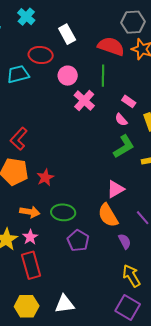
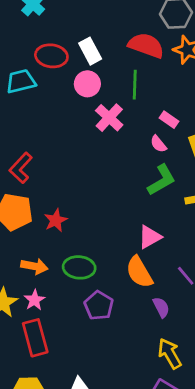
white rectangle: (67, 34) -> (90, 51), moved

